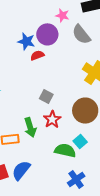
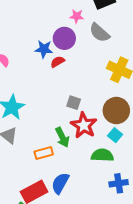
red star: (52, 119) -> (84, 125), size x1.4
cyan square: (80, 142) -> (115, 135), moved
blue cross: (76, 179) -> (119, 183), turned 36

